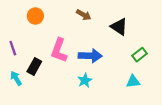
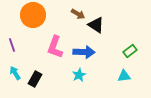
orange circle: (35, 16) -> (33, 15), size x1.6
black triangle: (119, 27) -> (96, 25), moved
black rectangle: (34, 66) -> (35, 79), moved

